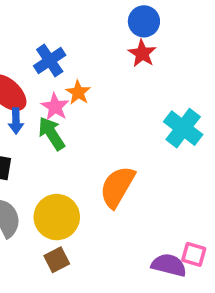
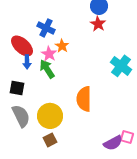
blue cross: (50, 60) -> (46, 28), turned -30
orange semicircle: (117, 187) -> (84, 99), turned -30
purple semicircle: (169, 265) -> (113, 143), turned 138

